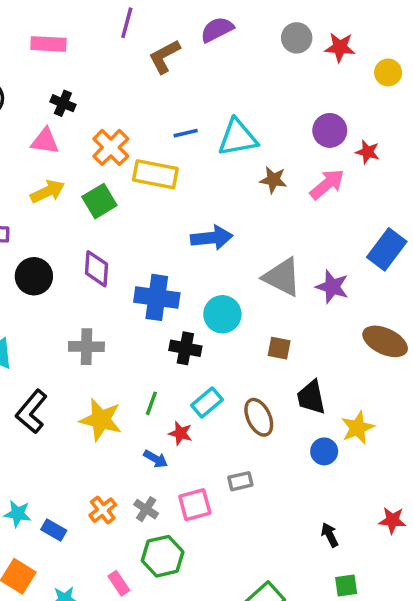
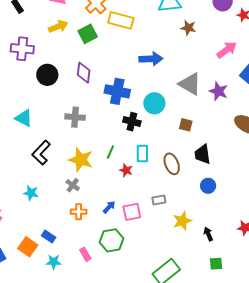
pink arrow: (327, 184) -> (227, 50), moved
cyan rectangle: (207, 403) -> (142, 154), turned -54
yellow star: (358, 428) -> (182, 221), moved
blue arrow: (156, 459) -> (109, 207), moved, turned -80
gray cross: (146, 509) -> (73, 185), moved
orange cross: (103, 510) -> (79, 212), turned 35
cyan star: (18, 514) -> (31, 193), moved
blue rectangle: (54, 530) -> (49, 236), moved

